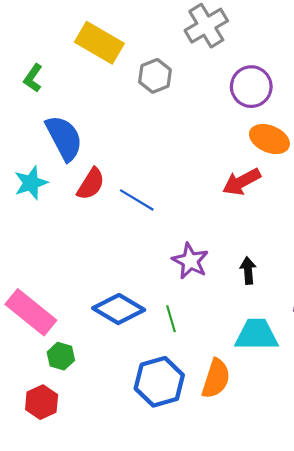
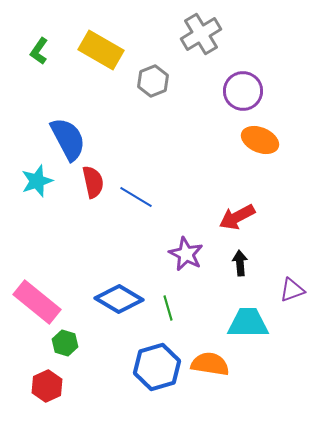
green L-shape: (33, 78) -> (39, 51), moved
red arrow: (242, 182) -> (237, 217), moved
red semicircle: (91, 184) -> (93, 182), turned -44
orange semicircle: (216, 379) -> (210, 364), turned -99

